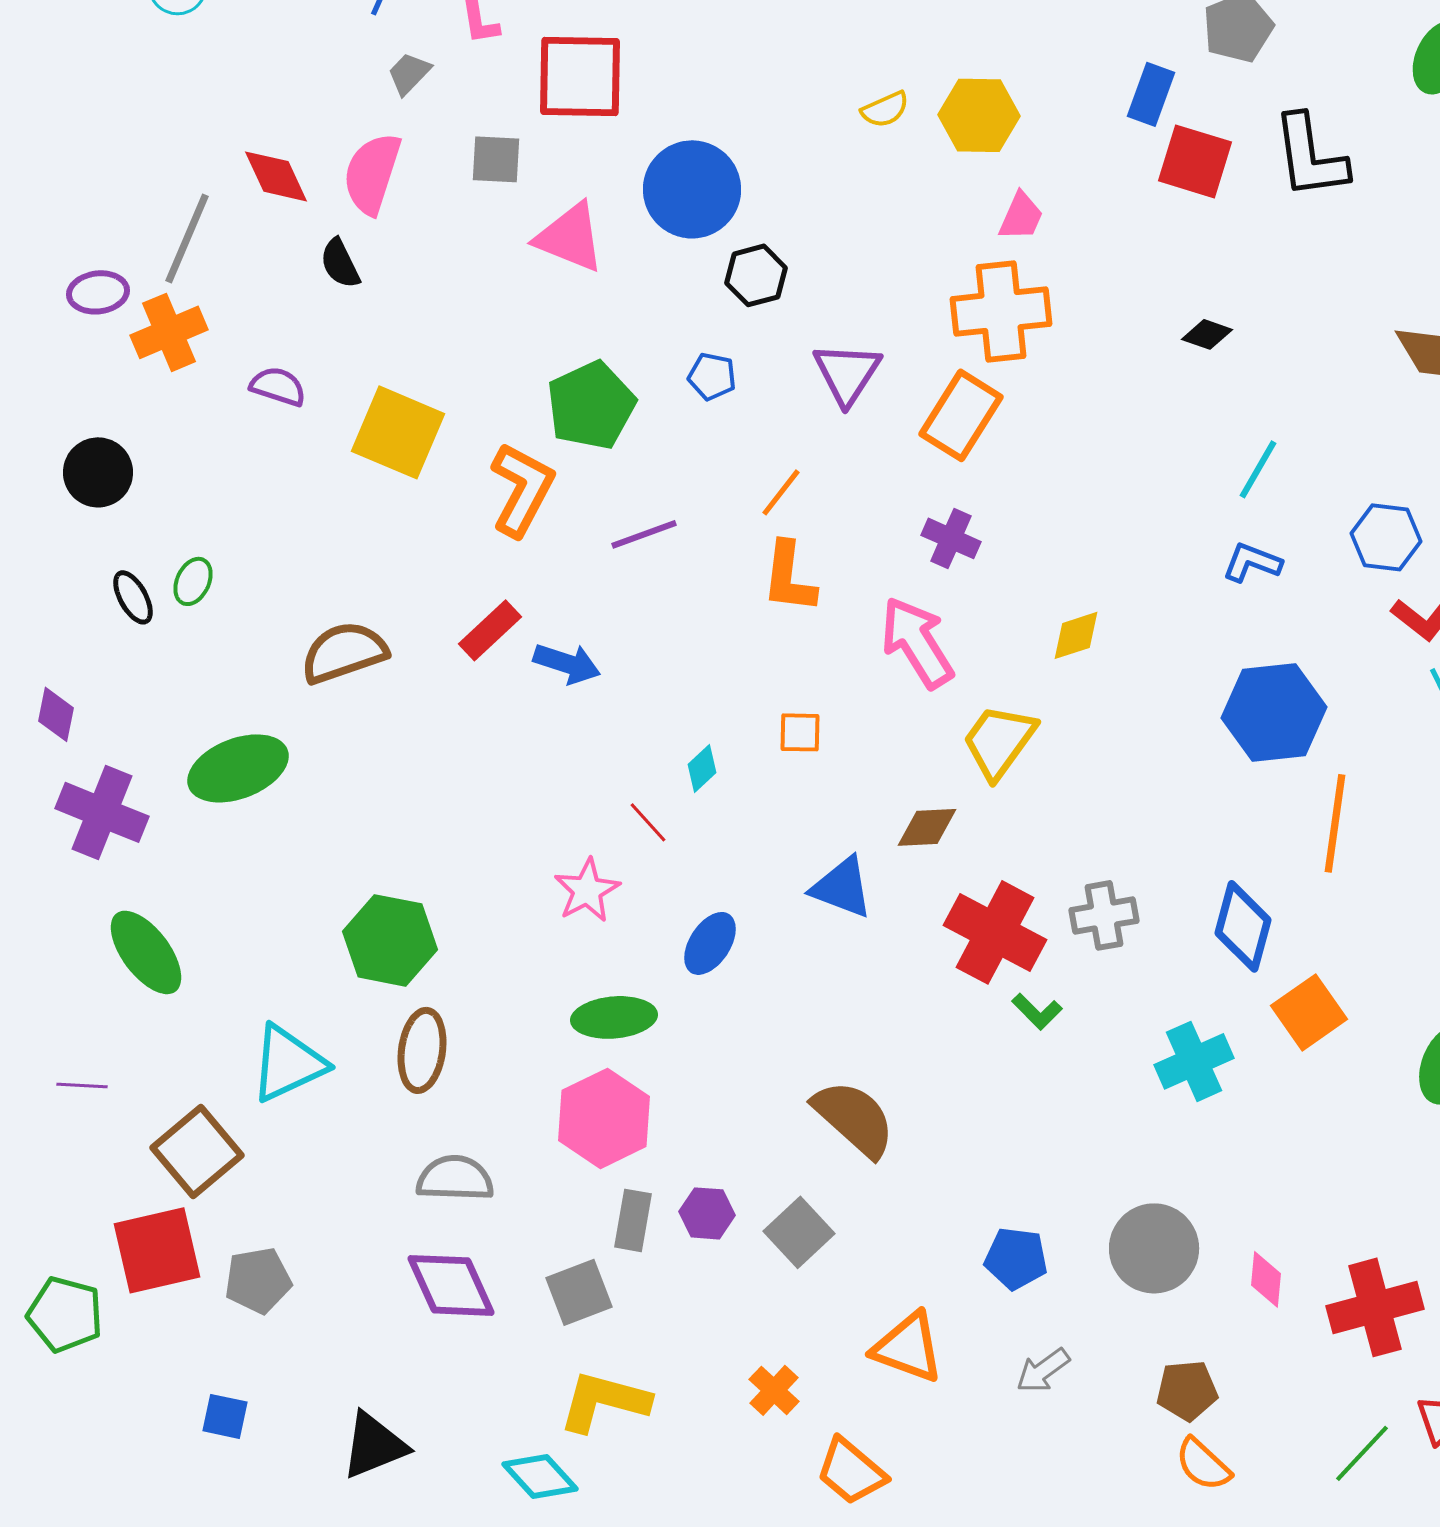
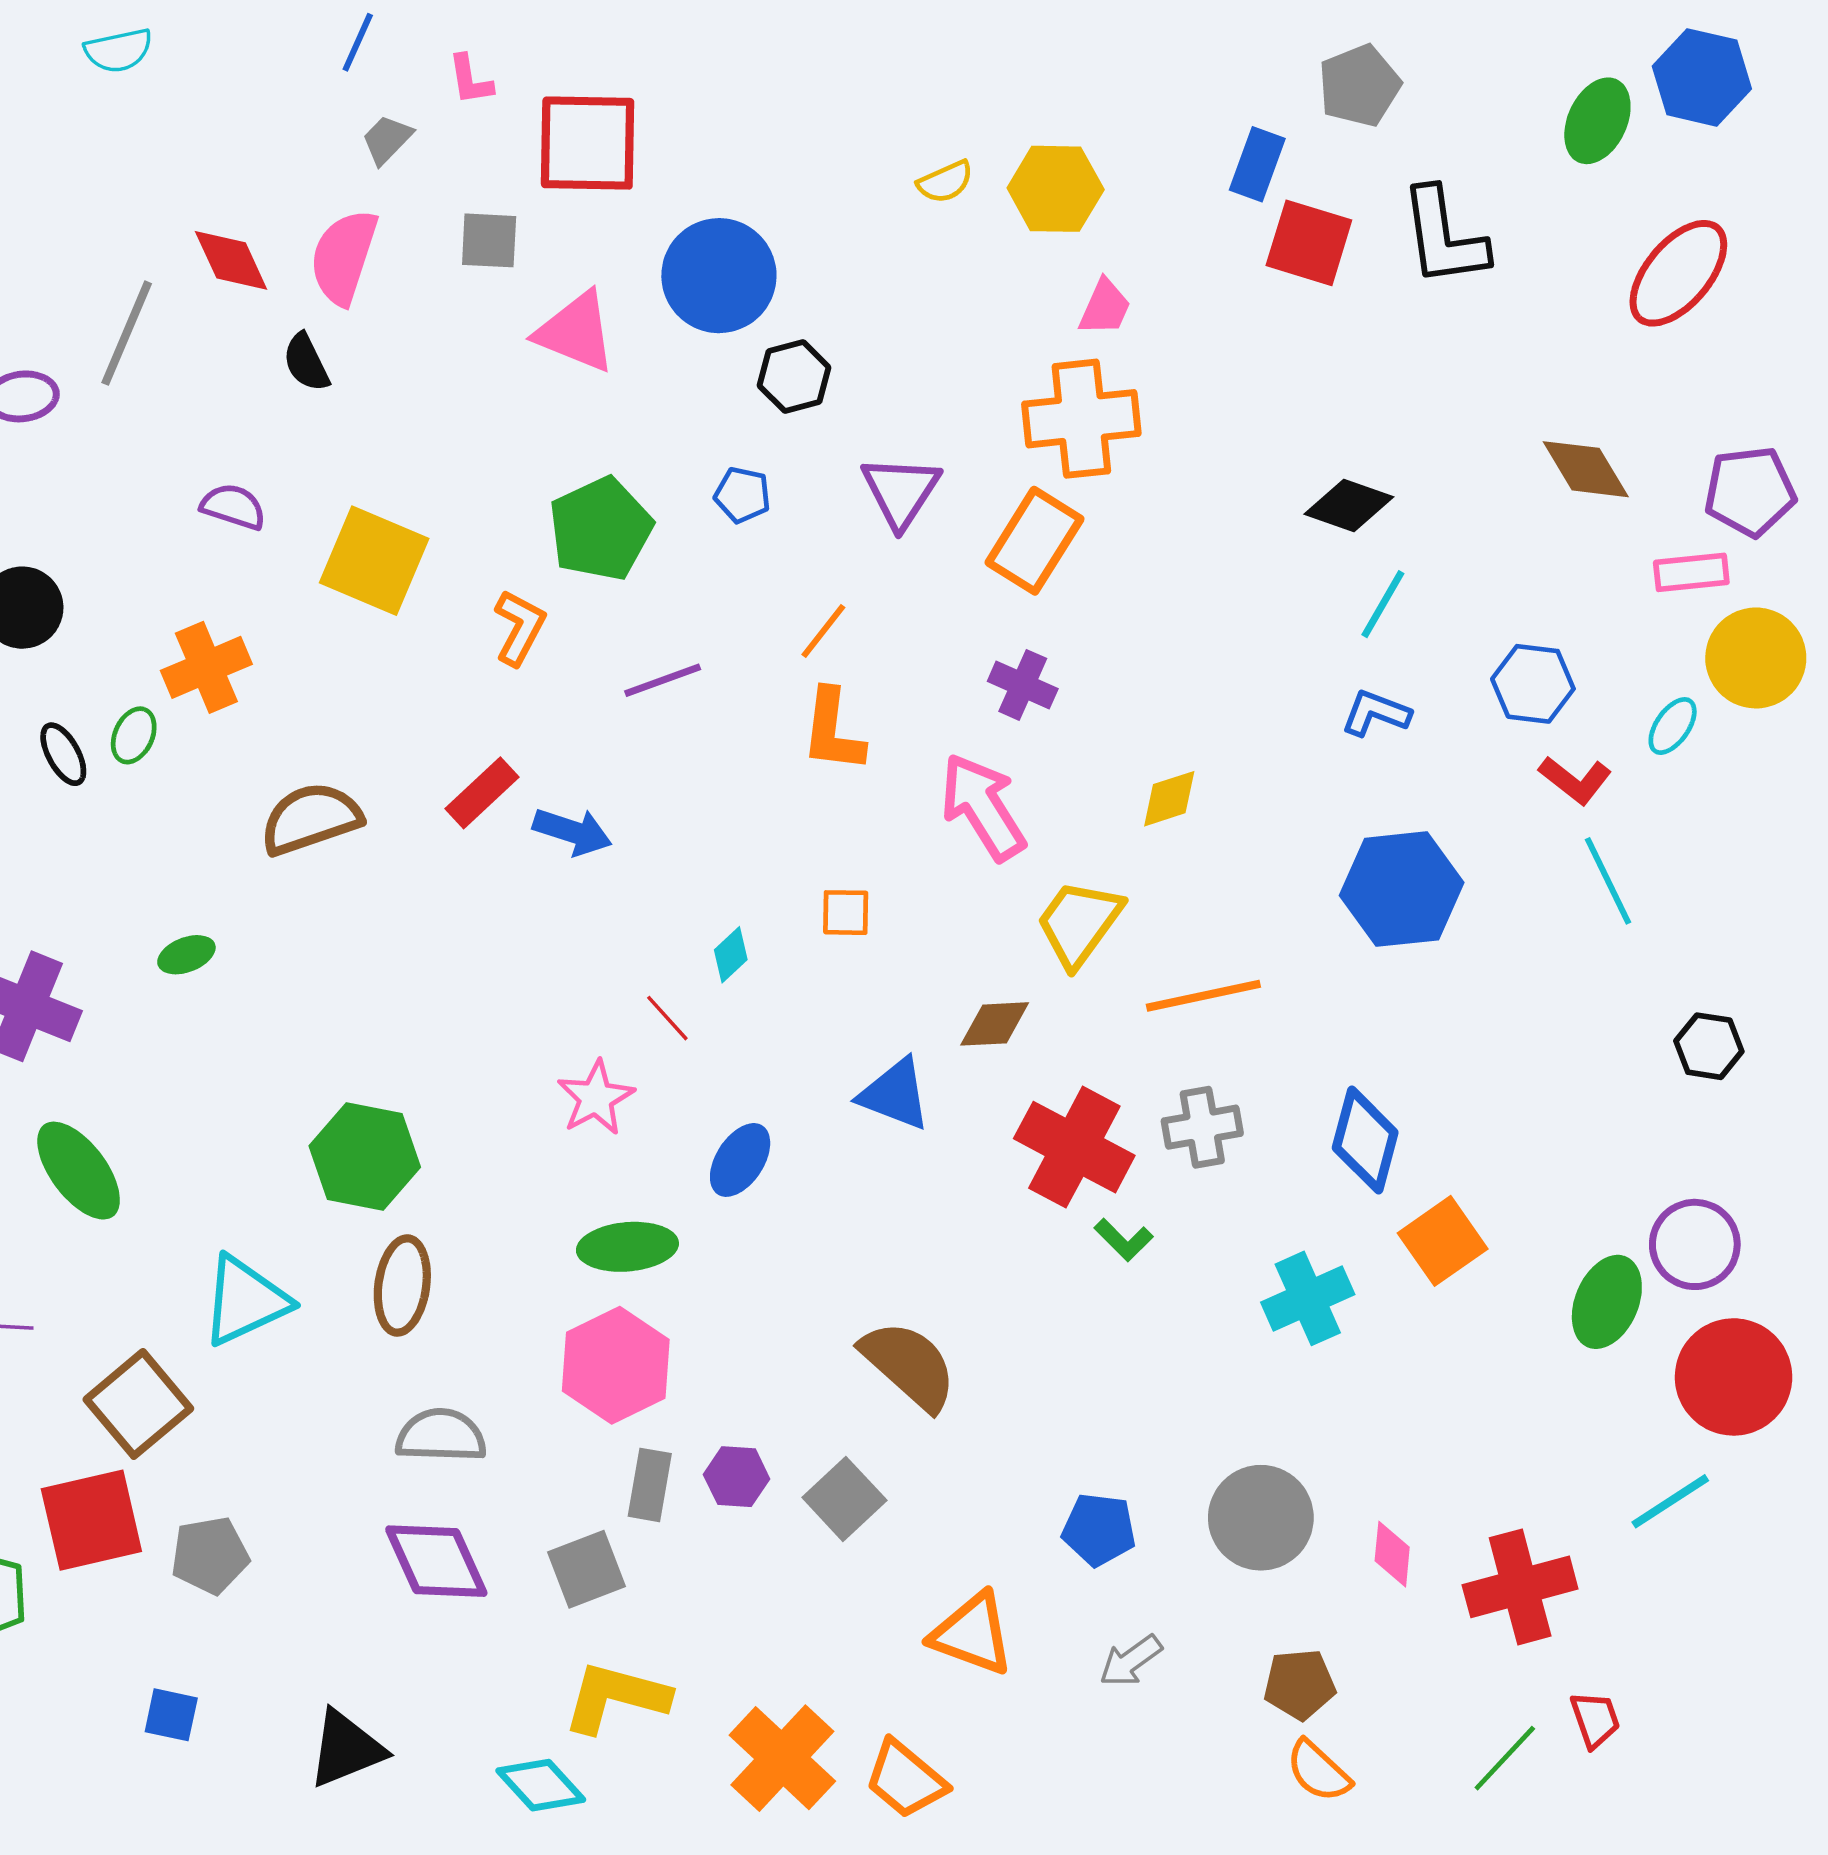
orange cross: (169, 332) -> (206, 667), moved
black diamond: (1207, 334) -> (1349, 506), moved, size x1.5
orange L-shape: (522, 489) -> (520, 627), size x0.7
green ellipse: (238, 768) -> (186, 955), size x0.5
orange line: (1335, 823) -> (1203, 996), moved, turned 70
orange cross: (774, 1390) -> (782, 1758), moved, size x1.8

